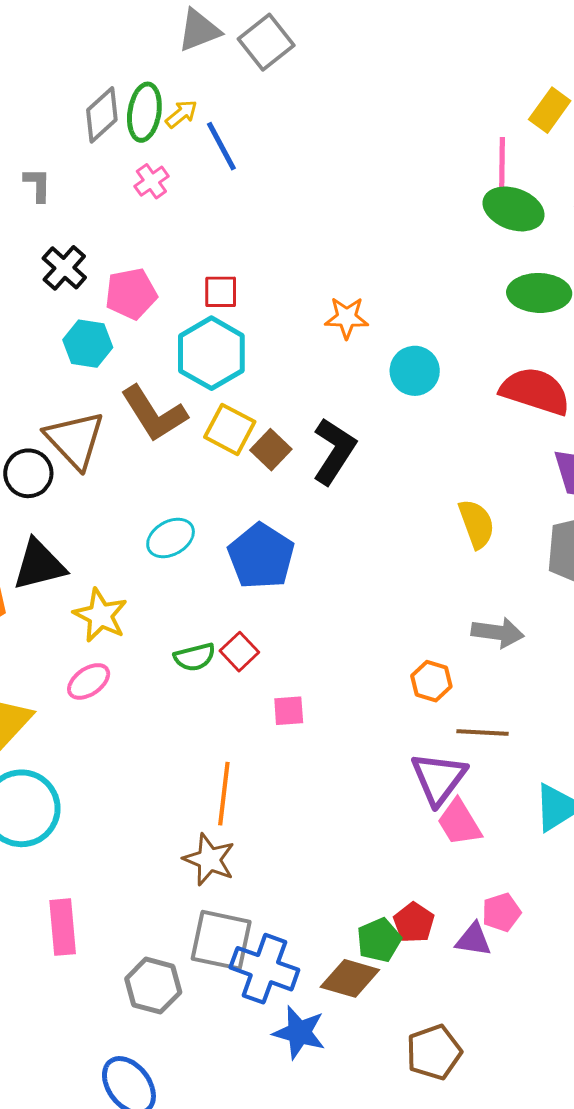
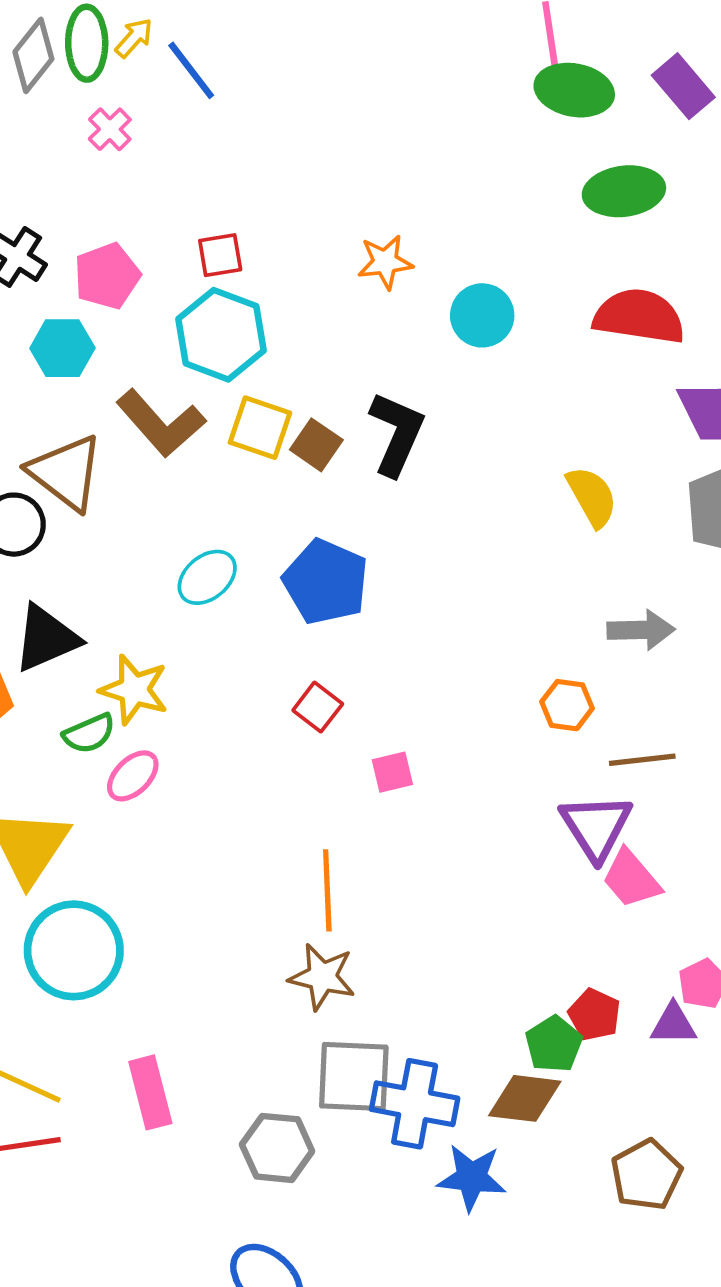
green semicircle: (195, 657) -> (89, 733), moved

